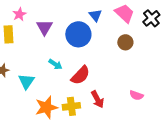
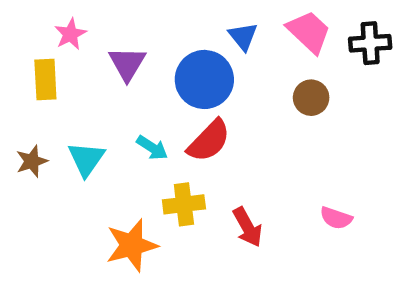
black cross: (151, 18) -> (370, 43), turned 36
red semicircle: (80, 75) -> (209, 141), moved
cyan triangle: (26, 81) -> (86, 159), moved
yellow cross: (71, 106) -> (184, 204), moved

